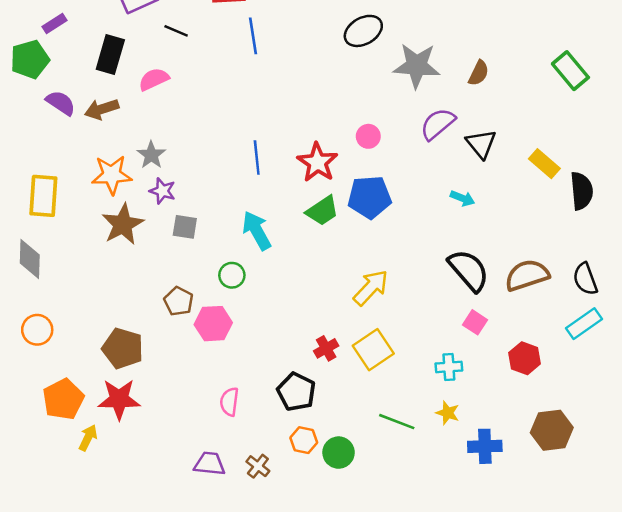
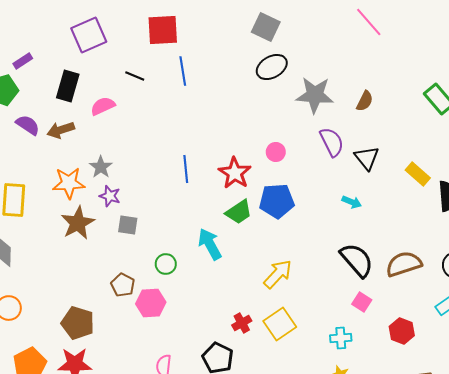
black line: (176, 31) -> (135, 76), moved
purple semicircle: (438, 124) -> (332, 142), turned 104
cyan arrow: (257, 231) -> (210, 244), moved

